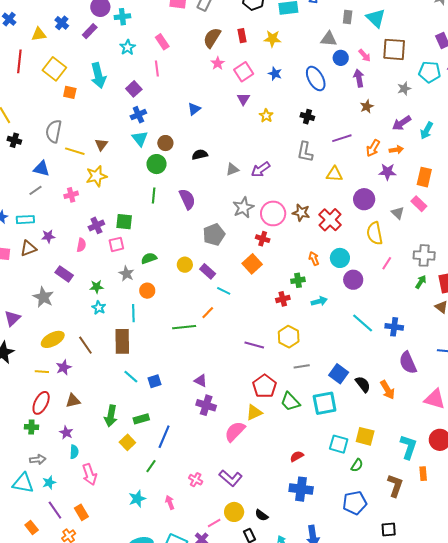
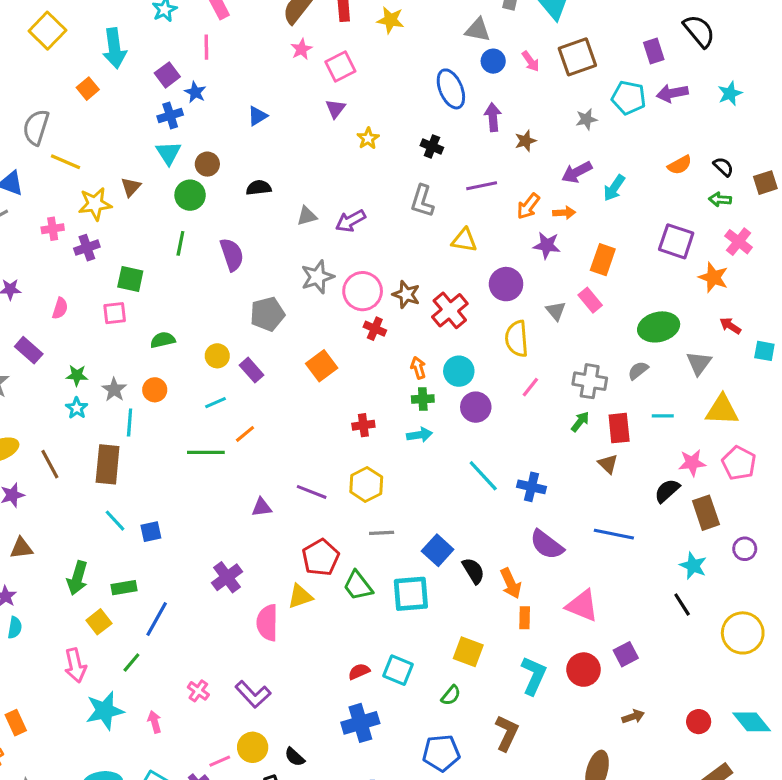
brown square: (394, 49) -> (577, 57), turned -30
blue star: (275, 74) -> (195, 92), moved
purple arrow: (359, 78) -> (493, 117), moved
orange square: (70, 92) -> (88, 89), moved, turned 32
brown triangle: (101, 145) -> (131, 187), moved
purple cross: (96, 225) -> (87, 248), moved
red cross: (263, 239) -> (375, 329), moved
gray star: (126, 274) -> (114, 390), moved
green cross: (298, 280) -> (423, 399), moved
cyan line: (224, 291) -> (215, 403), moved, turned -56
purple semicircle: (408, 363) -> (547, 545), turned -35
purple triangle: (201, 381) -> (262, 507), moved, turned -40
purple cross: (206, 405) -> (227, 577), turned 30
pink semicircle: (235, 431) -> (267, 623), turned -50
cyan square: (339, 444) -> (398, 670), moved
pink arrow: (90, 474) -> (75, 665), moved
orange rectangle: (423, 474) -> (525, 618), moved
blue cross: (301, 489) -> (360, 723), turned -30
cyan star: (137, 499) -> (105, 711), size x1.4

